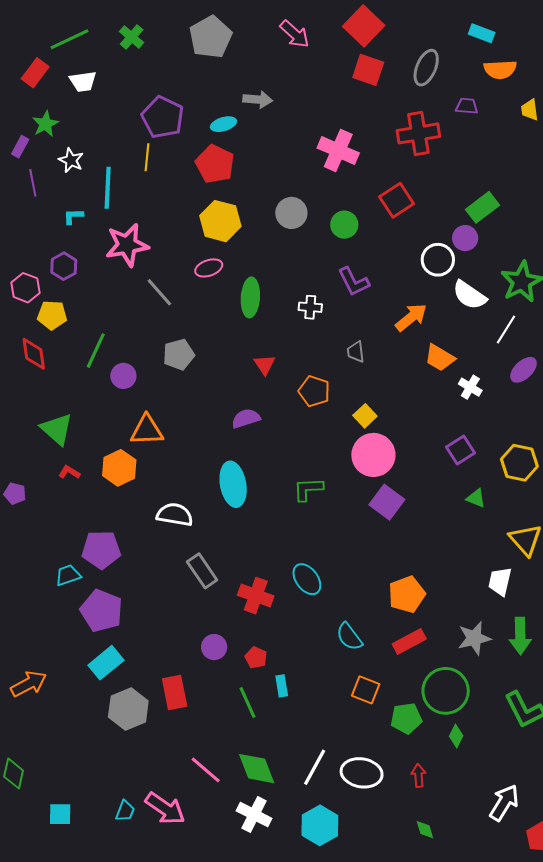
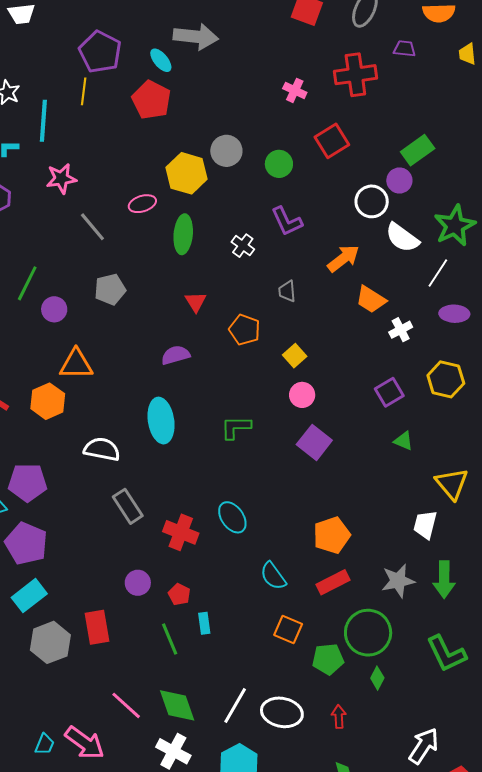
gray arrow: (258, 100) -> (196, 37), size x1.5
cyan ellipse: (223, 124) -> (161, 60), turned 65
pink cross: (338, 151) -> (295, 90), moved, size x0.6
yellow hexagon: (220, 221) -> (187, 173), moved
pink star: (127, 245) -> (61, 179), size x0.7
white cross: (310, 307) -> (243, 246), turned 30
purple ellipse: (524, 370) -> (454, 314), turned 44
white cross: (470, 387) -> (401, 330), turned 30
pink circle: (373, 455) -> (302, 395), size x0.6
yellow hexagon: (519, 463) -> (446, 379), moved

